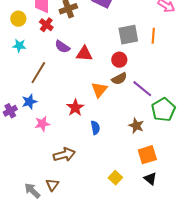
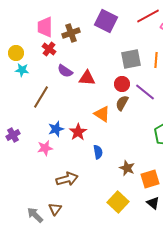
yellow circle: (18, 19) -> (16, 53), moved
brown semicircle: (119, 79) -> (122, 103), turned 147
purple line: (142, 89) -> (145, 92), moved
orange triangle: (99, 90) -> (102, 114), turned -36
blue star: (29, 102) -> (56, 129), moved
brown star: (136, 126) -> (127, 168), moved
yellow square: (115, 178) -> (118, 202), size x1.5

